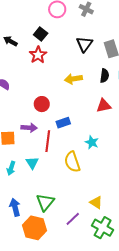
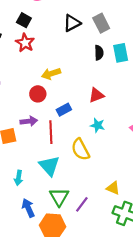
black triangle: (84, 44) -> (72, 23), turned 36
yellow arrow: (73, 79) -> (51, 74), moved
red triangle: (104, 106) -> (96, 95), moved
cyan triangle: (32, 163) -> (49, 166), moved, size x1.5
cyan arrow: (11, 168) -> (19, 178), moved
purple line: (73, 219) -> (82, 204), moved

